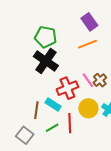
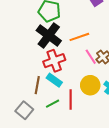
orange line: (87, 44) -> (79, 37), moved
red cross: (67, 88) -> (54, 61), moved

